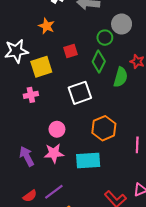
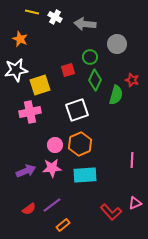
orange star: (47, 26) -> (20, 39), moved
green circle: (105, 38) -> (90, 57), moved
pink cross: (31, 95) -> (30, 112), size x1.5
orange hexagon: (104, 128) -> (80, 144), moved
purple arrow: (27, 156) -> (26, 171), turned 96

